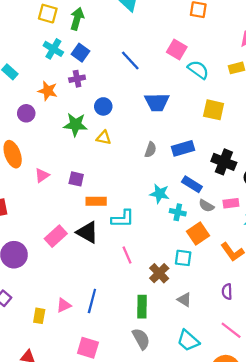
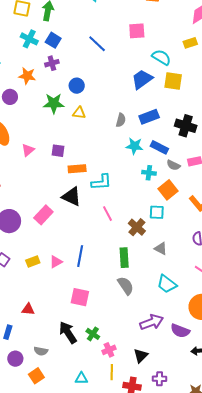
pink square: (177, 49) -> (137, 31), turned -30
cyan semicircle: (198, 70) -> (161, 57), moved
blue trapezoid: (157, 102) -> (142, 79), moved, turned 150
cyan star: (160, 194) -> (134, 146), moved
pink rectangle: (56, 236) -> (43, 215), moved
yellow rectangle: (39, 316) -> (33, 261), moved, turned 64

